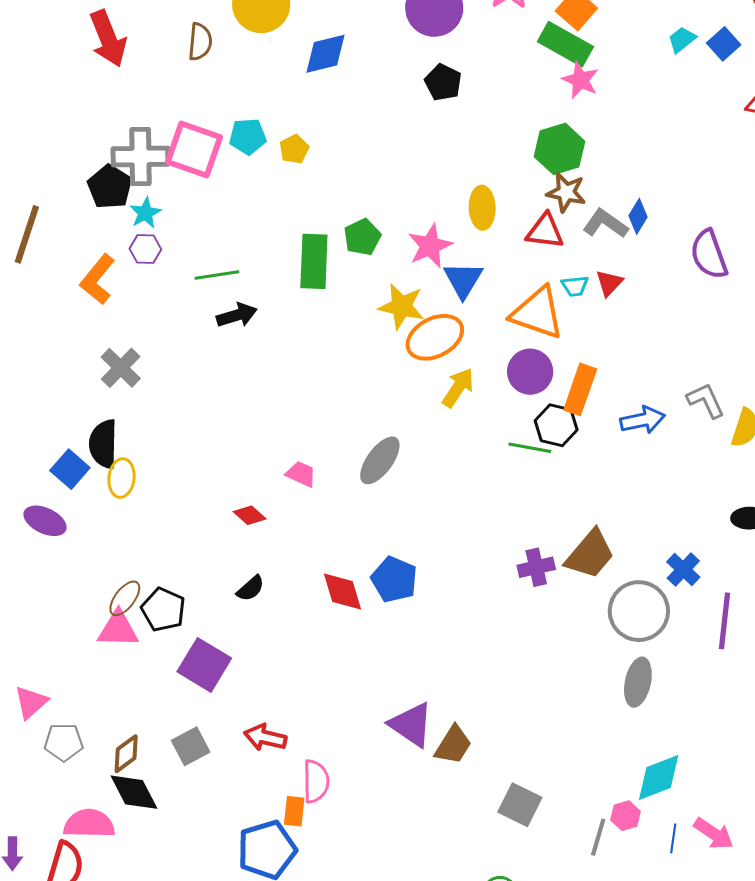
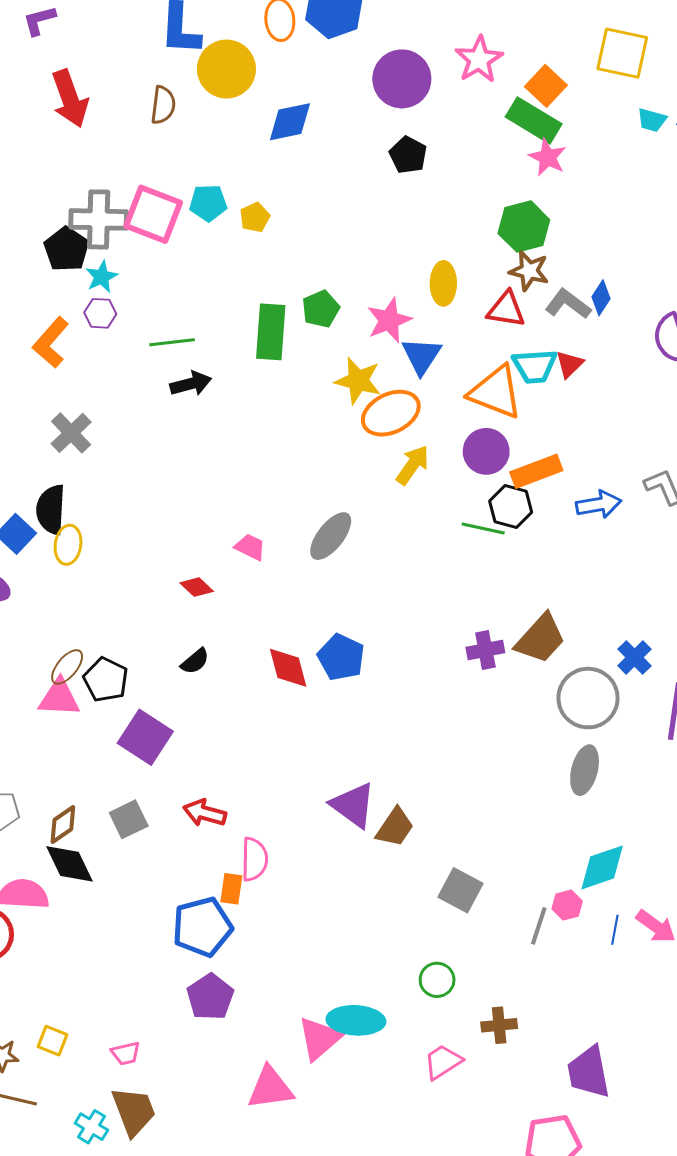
cyan trapezoid: (682, 40) -> (652, 120), turned -128
cyan trapezoid: (575, 286) -> (535, 366), size x1.6
orange rectangle: (580, 389) -> (536, 471), turned 48

